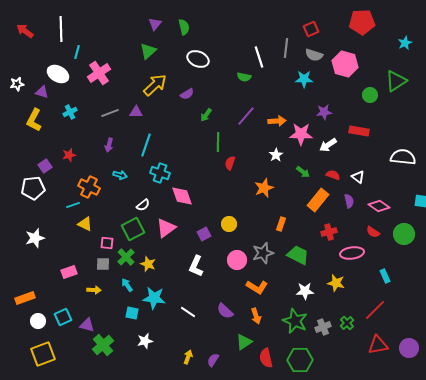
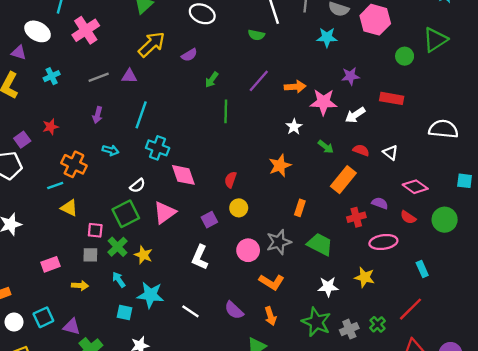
red semicircle: (230, 163) -> (230, 180), moved
purple semicircle: (349, 201) -> (380, 203), moved, turned -56

